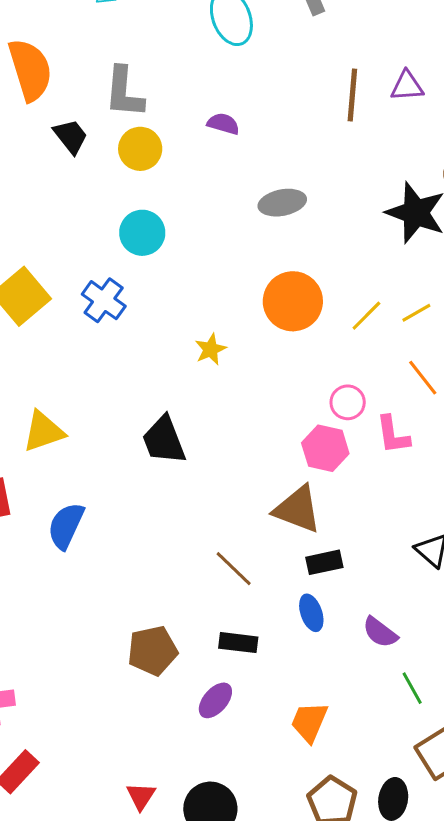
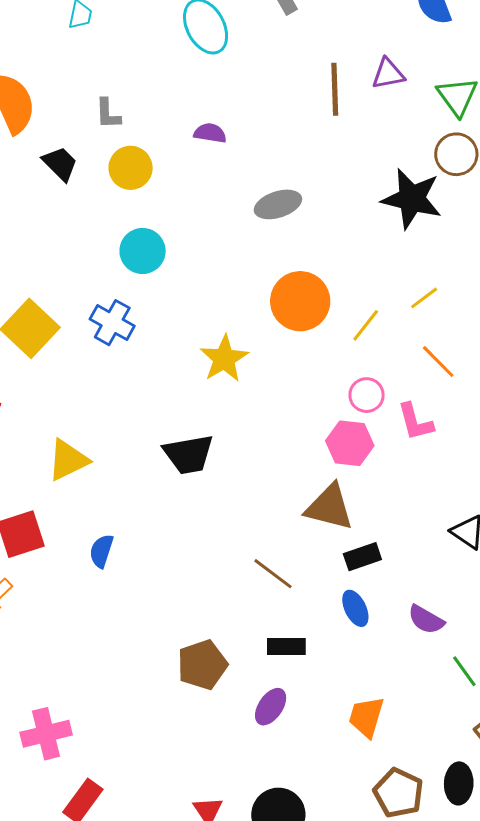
gray L-shape: (124, 92) -> (108, 114), size x0.6
yellow line: (366, 316) -> (366, 325), moved
yellow star: (211, 349) -> (224, 359), size x1.5
black trapezoid: (164, 440) -> (189, 454), turned -72
blue semicircle: (66, 526) -> (101, 551), size x0.7

